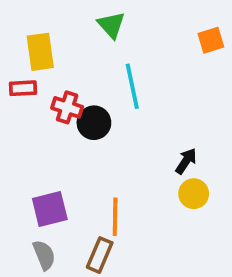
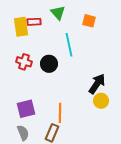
orange square: (211, 40) -> (89, 21), moved, turned 32
red rectangle: (23, 88) -> (34, 22), moved
red cross: (67, 107) -> (24, 62), moved
black arrow: (186, 161) -> (97, 84), size x1.5

